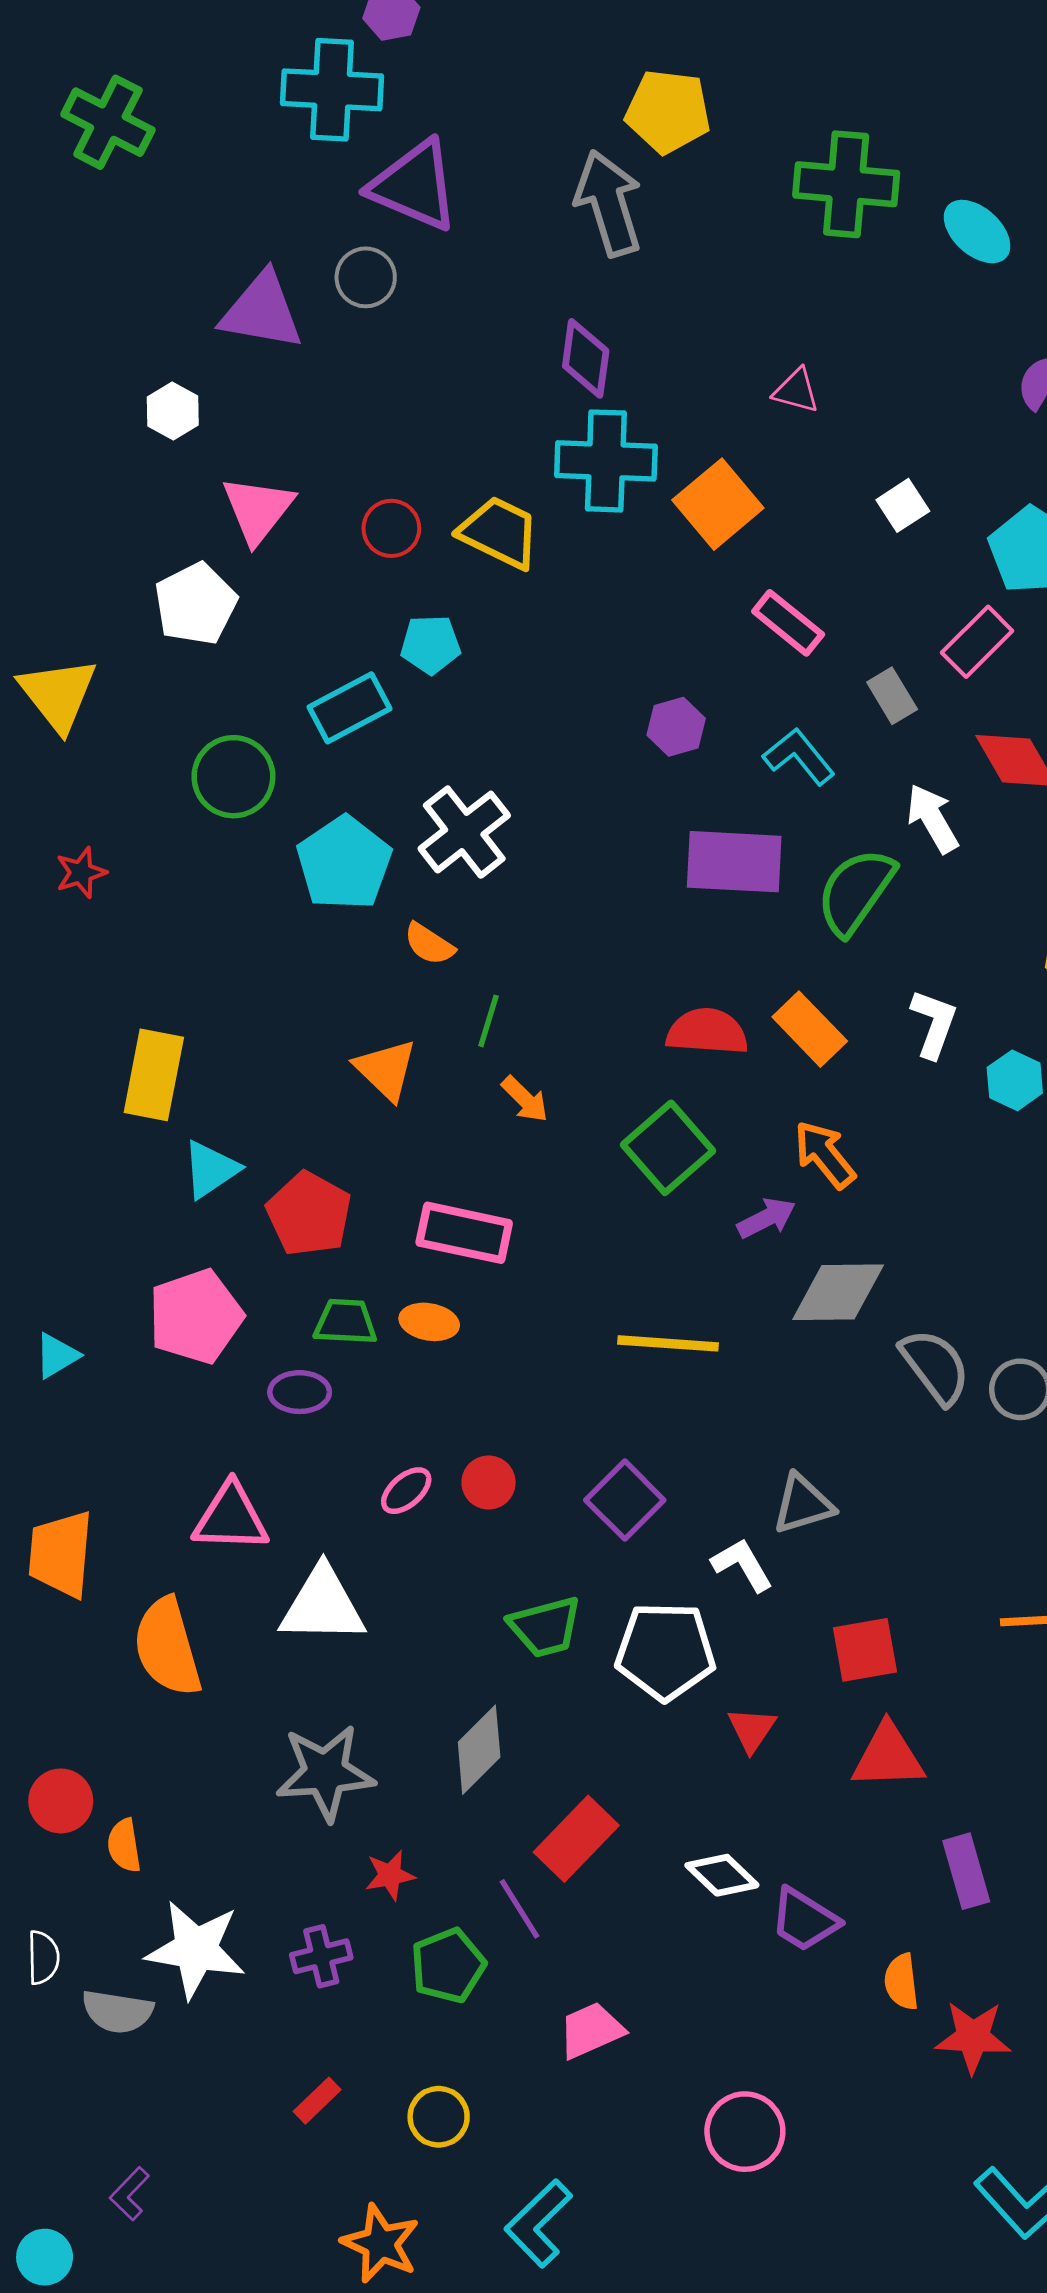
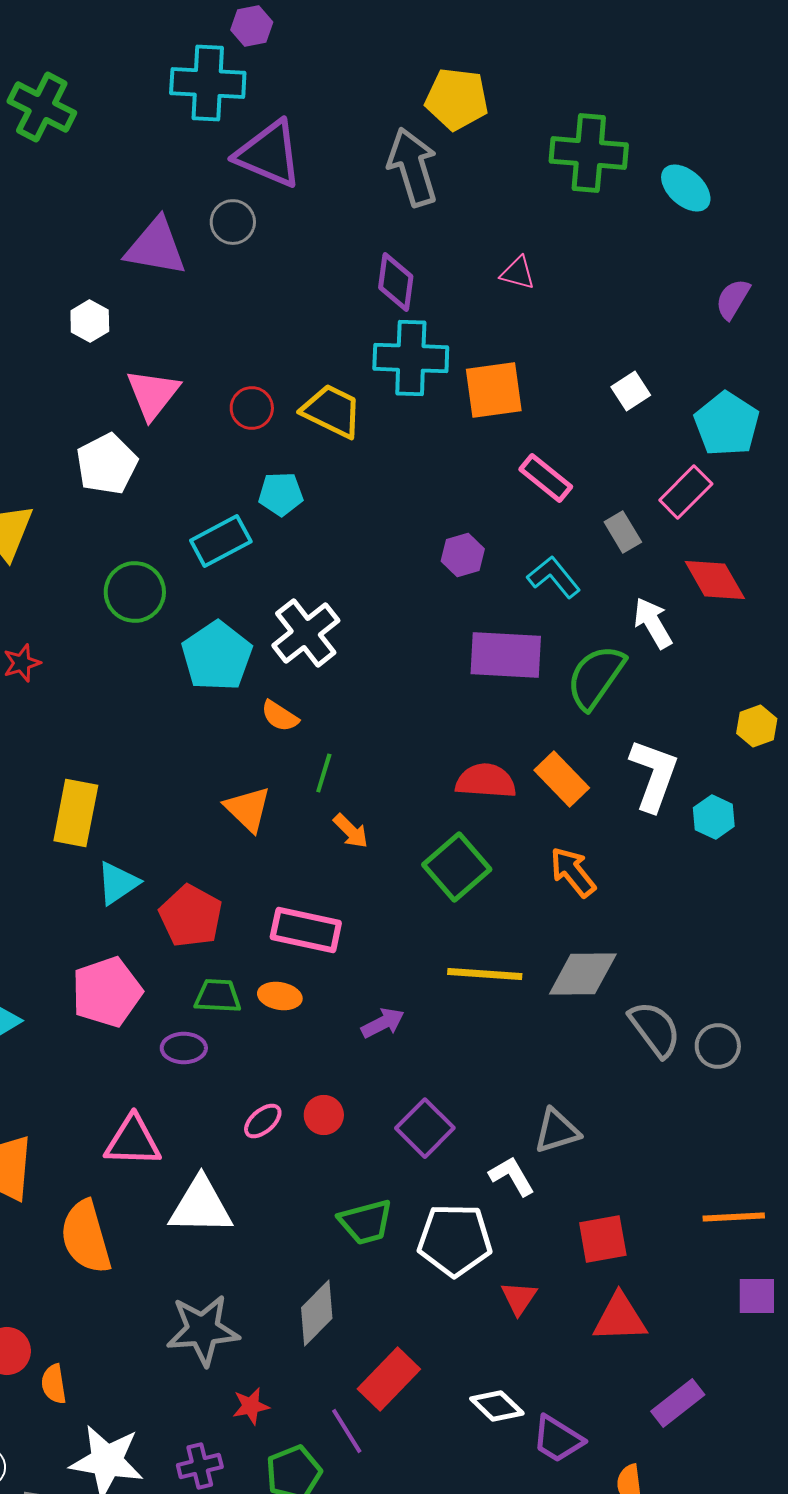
pink triangle: (796, 391) -> (518, 273), moved
orange square: (718, 504) -> (494, 390), turned 32
white L-shape: (934, 1024) -> (654, 775), size x1.4
purple arrow: (767, 1218) -> (383, 1023), moved
yellow line: (668, 1343) -> (485, 974), moved
purple rectangle: (966, 1871) -> (678, 1403), turned 68

